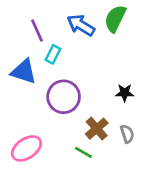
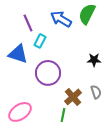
black star: (125, 93) -> (94, 60), moved
gray semicircle: (127, 134) -> (96, 92), moved
green line: (83, 152) -> (63, 115), turned 72

